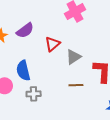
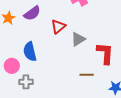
brown line: (76, 85) -> (87, 75), moved
gray cross: (34, 94) -> (26, 82), moved

